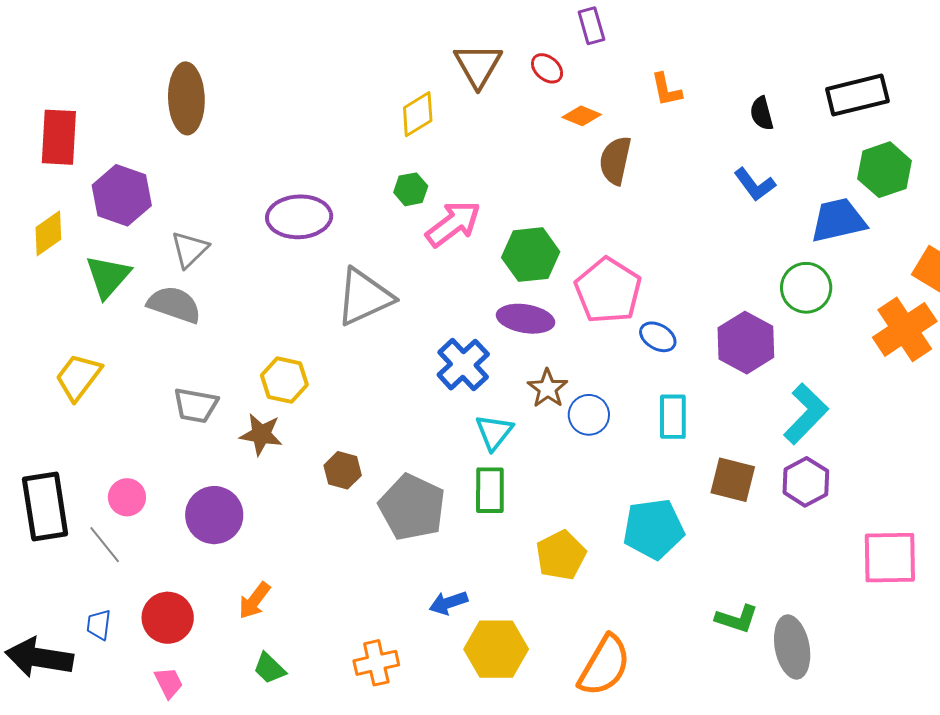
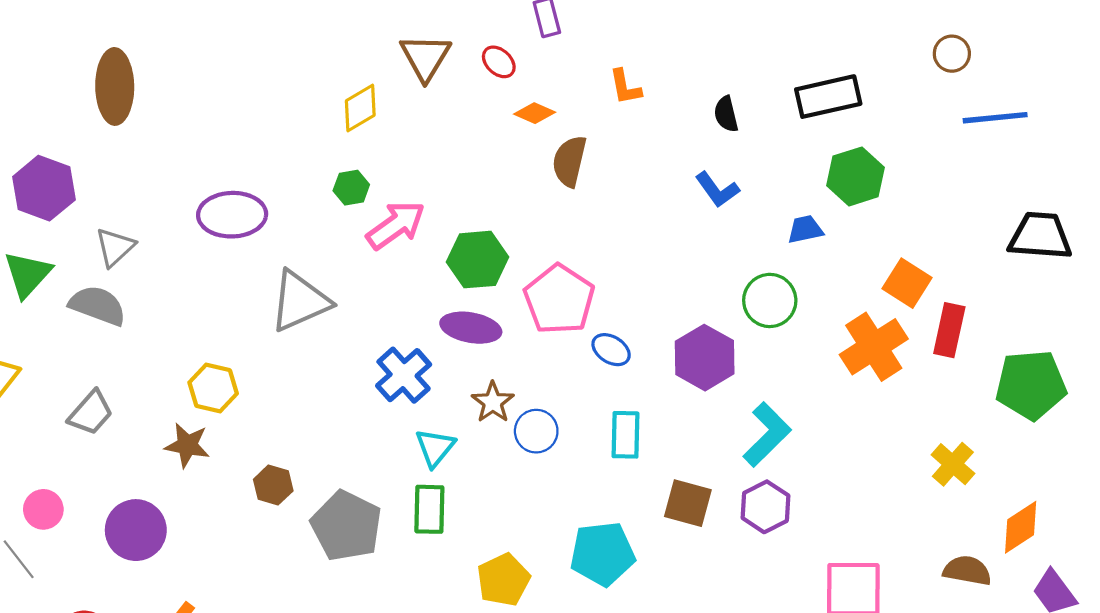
blue trapezoid: (838, 220) -> (805, 229), size x0.6
gray trapezoid: (196, 405) -> (91, 413), moved, turned -60

